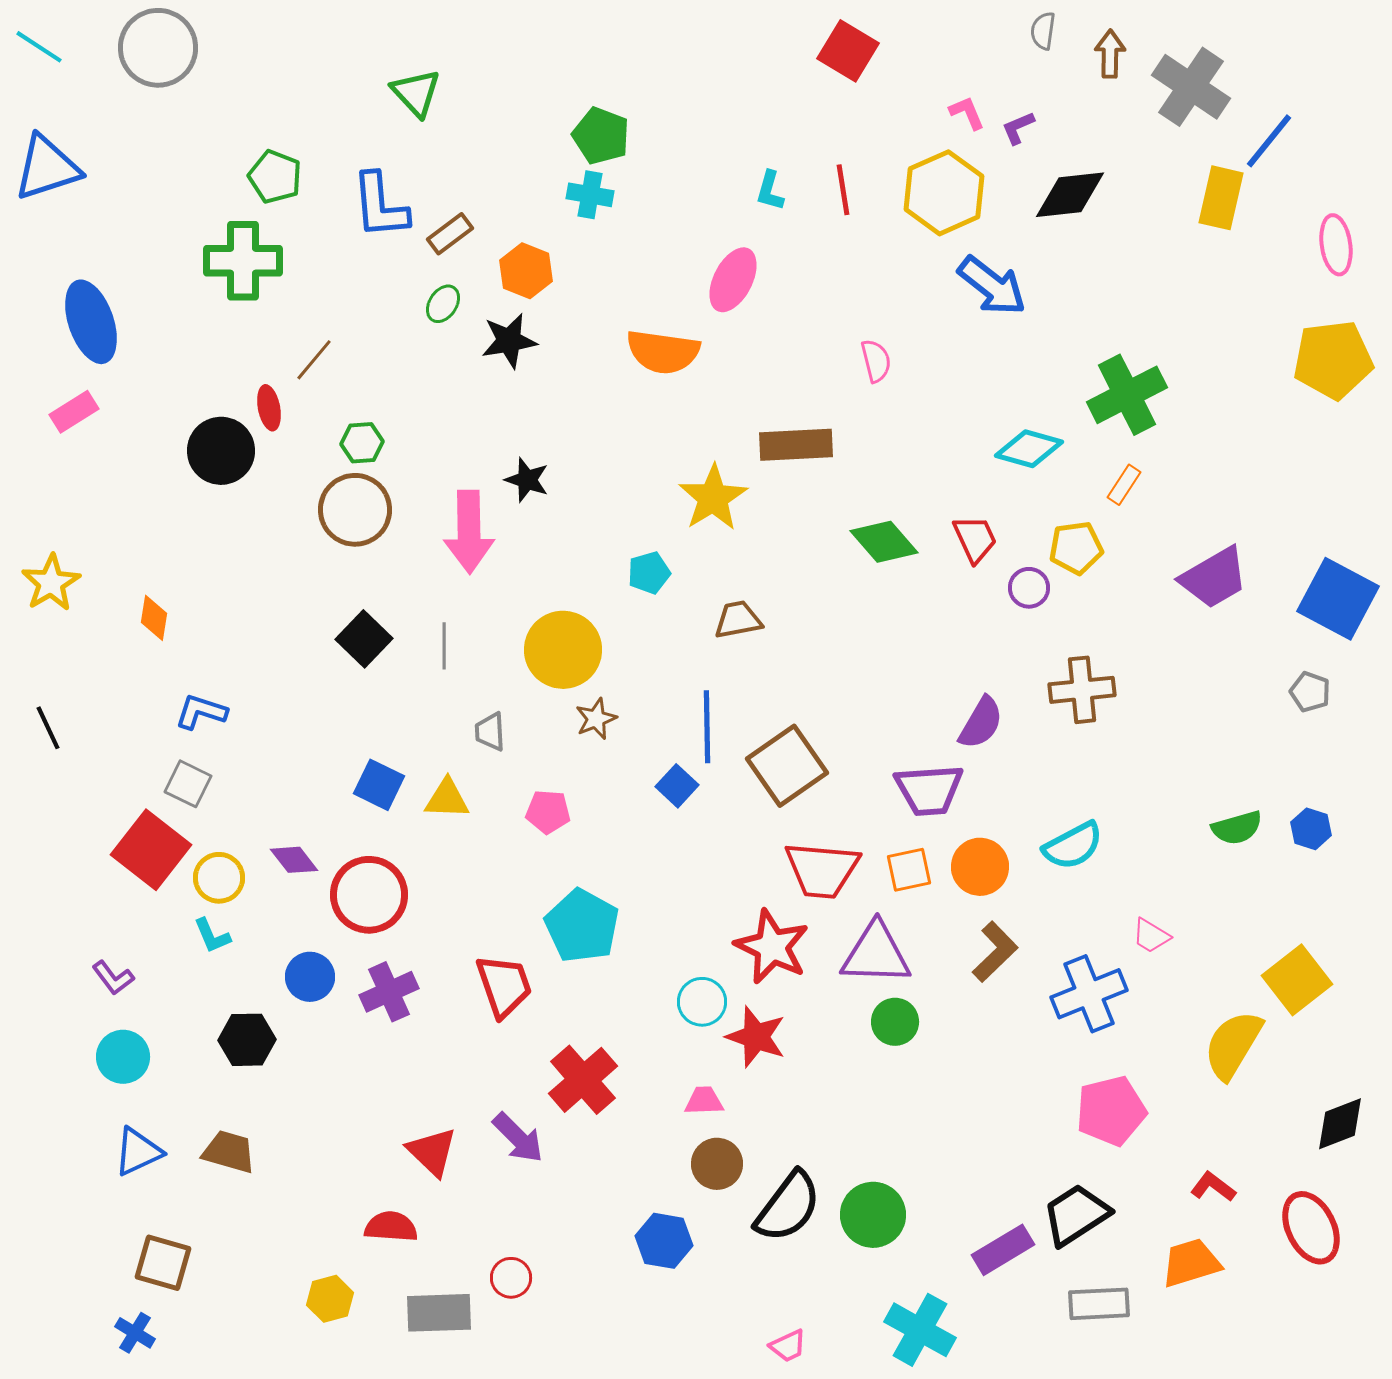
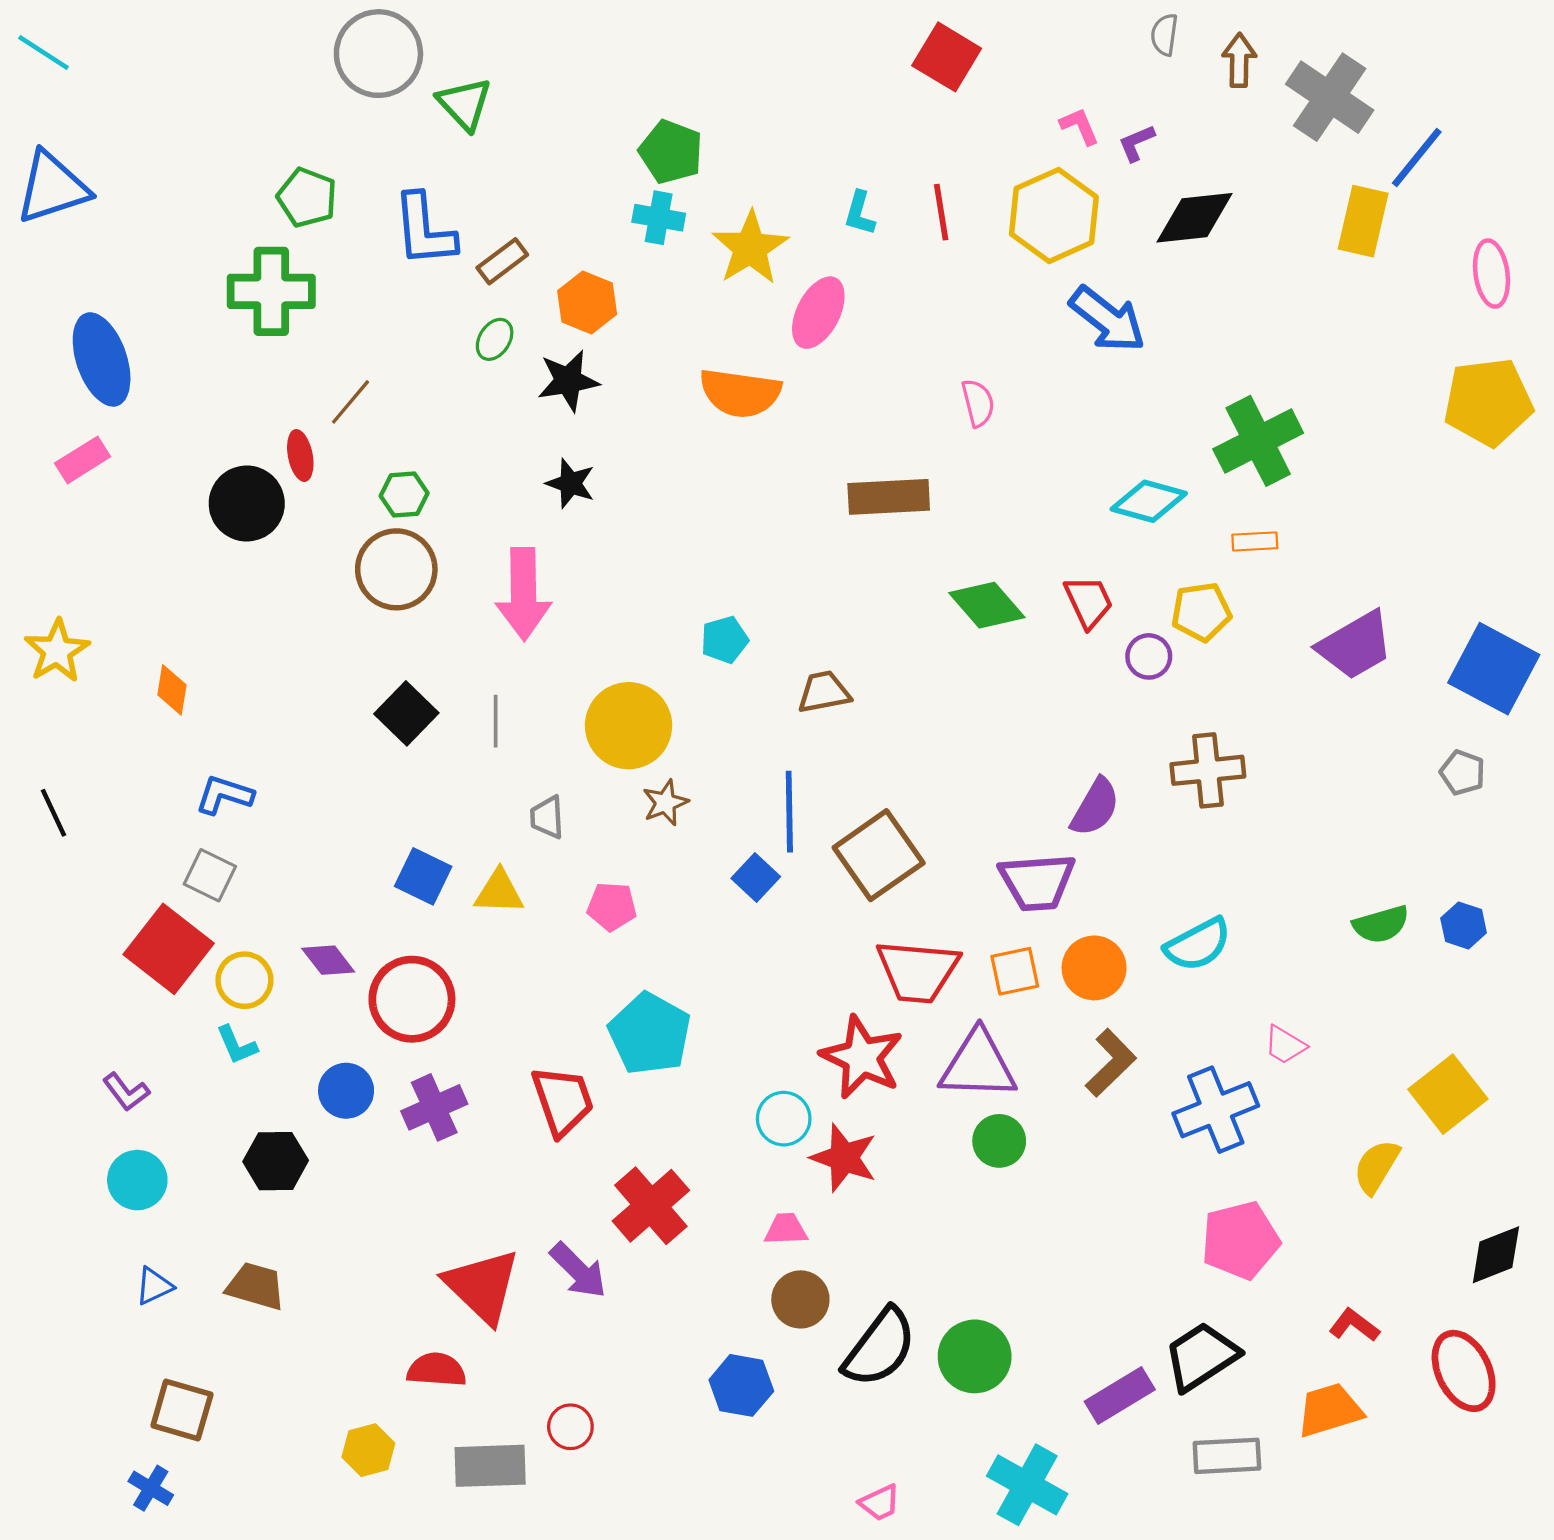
gray circle: (158, 48) -> (378, 54), moved
black star: (527, 480) -> (570, 483), moved
orange rectangle: (1124, 485) -> (1255, 541), turned 54
yellow star: (713, 498) -> (750, 248), moved
yellow semicircle: (1233, 1045) -> (1377, 1167), size x0.7
blue triangle: (138, 1152) -> (154, 1286), size x0.7
red triangle: (432, 1152) -> (482, 1286), size x1.4

